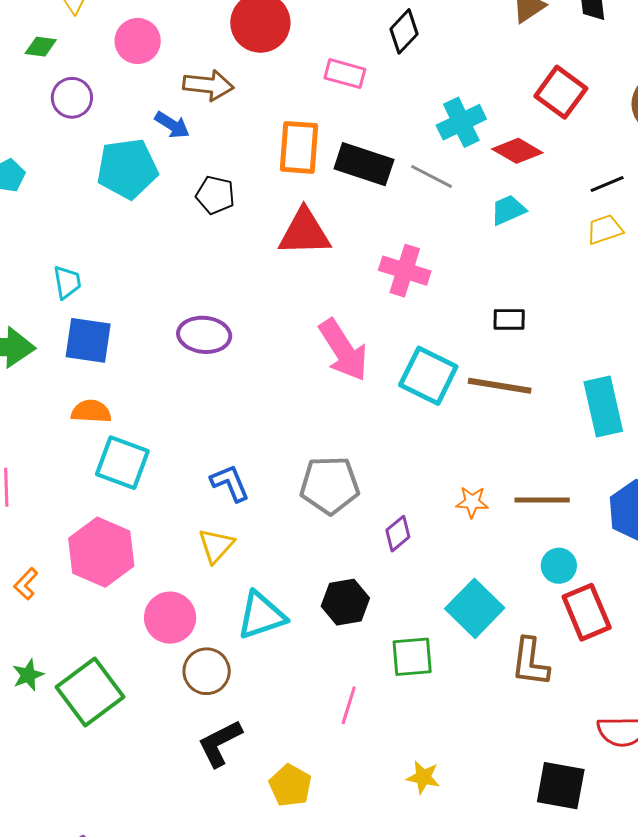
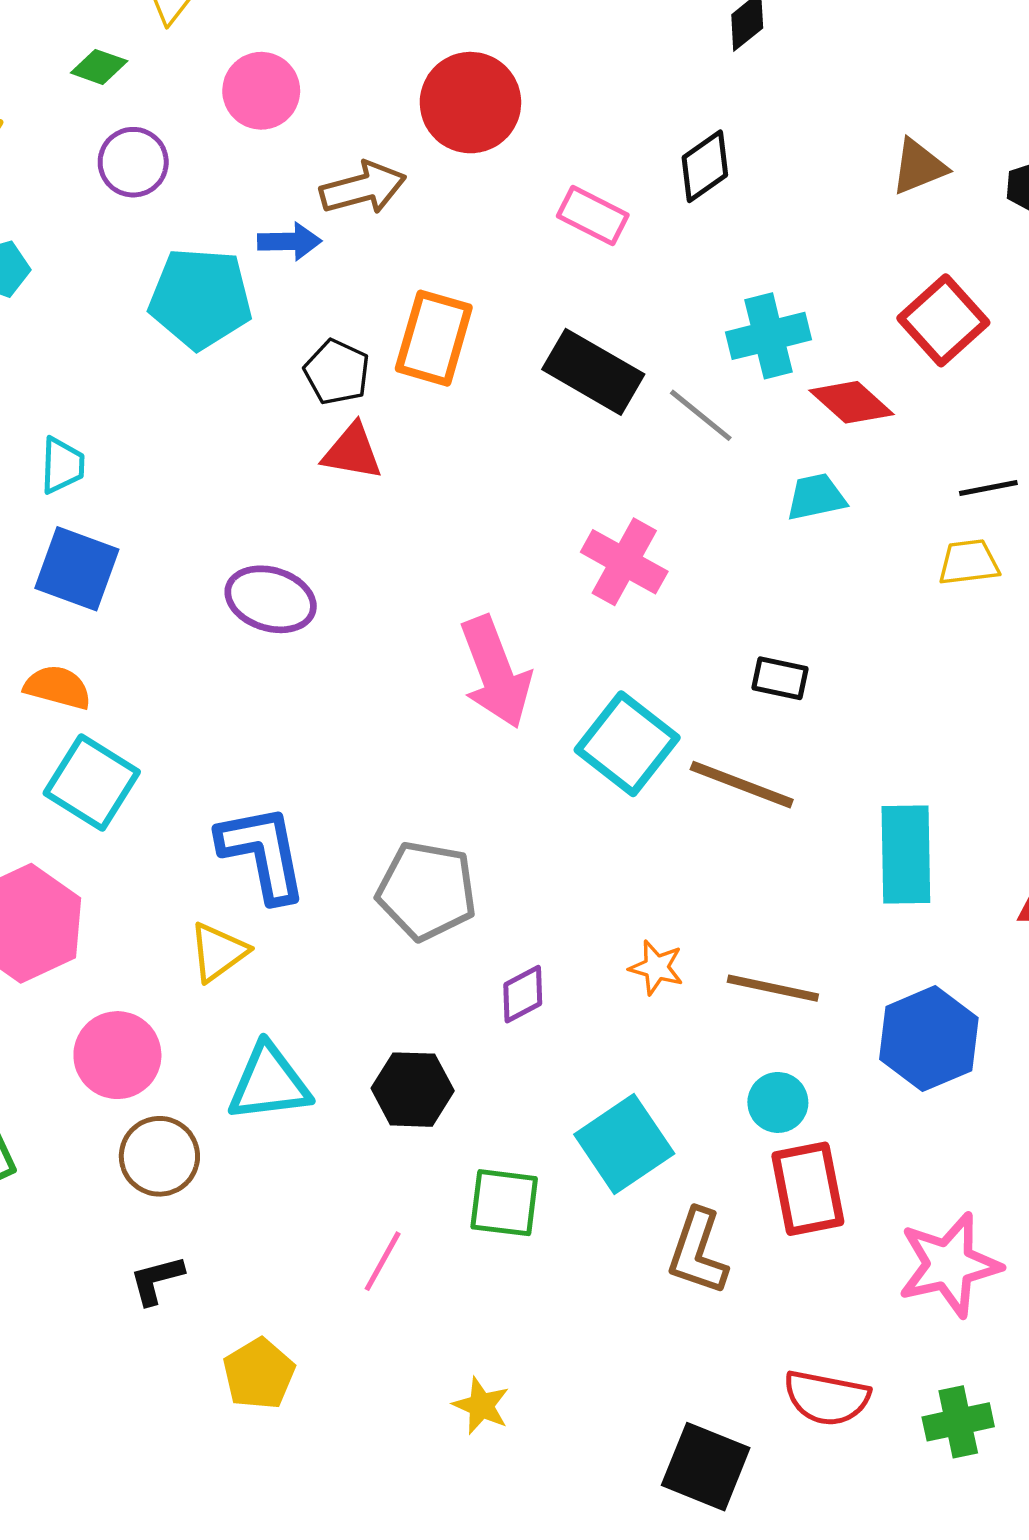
brown arrow: (208, 85) -> (363, 188), turned -33
blue arrow: (172, 125) -> (290, 241), turned -45
orange rectangle: (299, 147) -> (434, 338), moved
red triangle: (304, 232) -> (352, 452), moved, size x0.7
blue L-shape: (230, 483) -> (263, 853), size x1.5
black L-shape: (220, 743) -> (157, 1280), size x0.7

